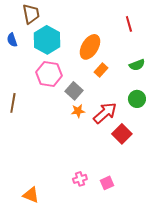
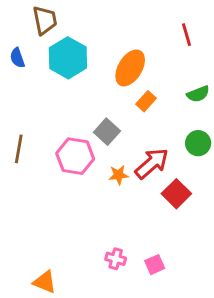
pink hexagon: (49, 74) -> (75, 156), moved
orange star: (78, 111) -> (119, 175), moved
pink cross: (80, 179) -> (116, 259), turned 32

